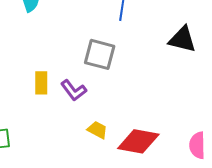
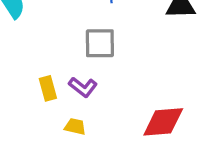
yellow trapezoid: (97, 130) -> (75, 127), moved

